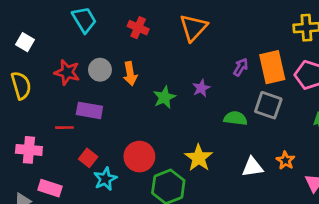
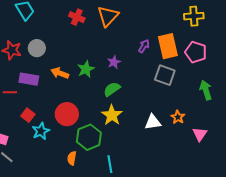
red cross: (138, 28) -> (77, 17), moved
orange arrow: (130, 74) -> (60, 73), moved, turned 120
green semicircle: (235, 118) -> (112, 89), moved, turned -42

